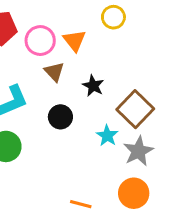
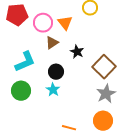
brown triangle: (54, 72) -> (52, 43), turned 40
cyan star: (107, 136) -> (53, 90), moved

